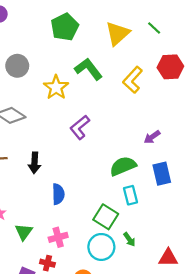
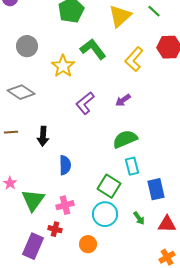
purple arrow: (152, 137) -> (123, 100), moved
blue rectangle: (162, 174) -> (156, 189), moved
green triangle: (24, 232) -> (33, 200), size x1.4
green arrow: (129, 239) -> (139, 218), moved

